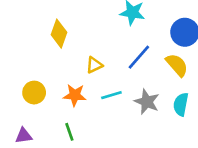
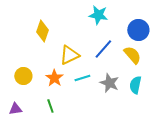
yellow triangle: (94, 65) -> (69, 55), size x1.5
orange star: (75, 95) -> (54, 78), turned 30

